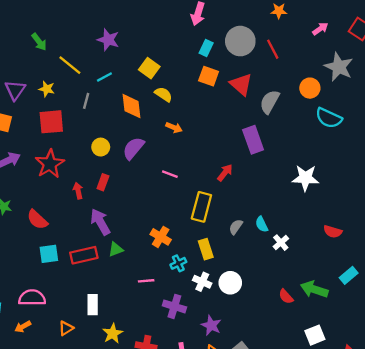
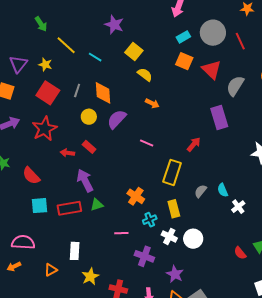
purple star: (108, 40) -> (114, 25), moved
cyan rectangle: (206, 48) -> (183, 37), turned 32
cyan line: (104, 77) -> (95, 57), turned 56
gray line: (86, 101) -> (77, 91), moved
orange diamond: (131, 106) -> (103, 93), moved
red square: (51, 122) -> (48, 93), turned 35
red rectangle: (103, 182) -> (89, 147), turned -72
red arrow: (78, 191) -> (67, 153), turned -72

